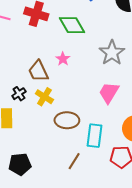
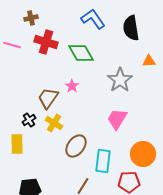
brown trapezoid: (38, 71) -> (48, 98), turned 60
brown ellipse: (67, 120) -> (76, 146), turned -55

